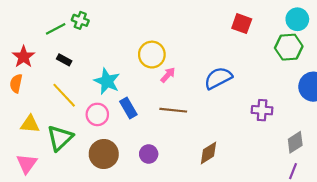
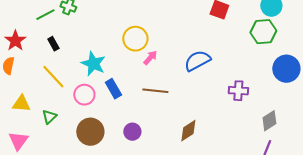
black rectangle: (64, 60) -> (53, 44), turned 32
green triangle: (60, 138) -> (49, 117), size x0.6

